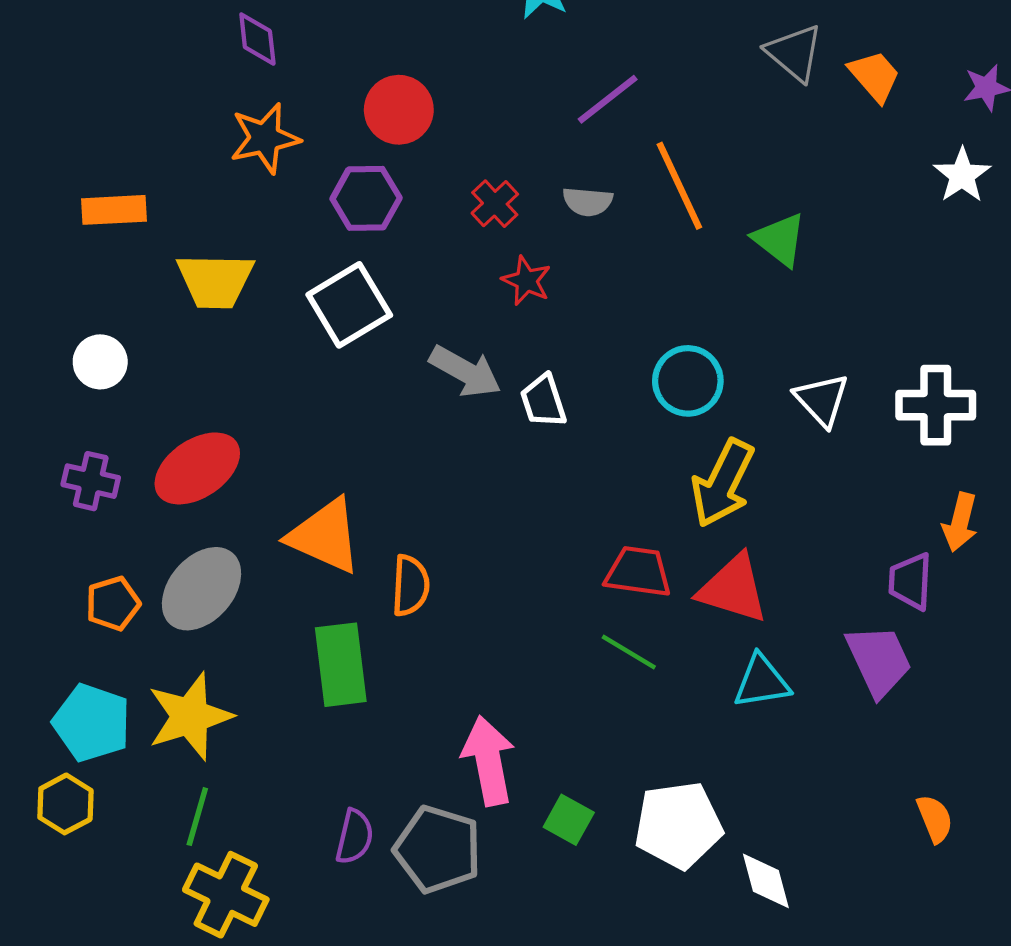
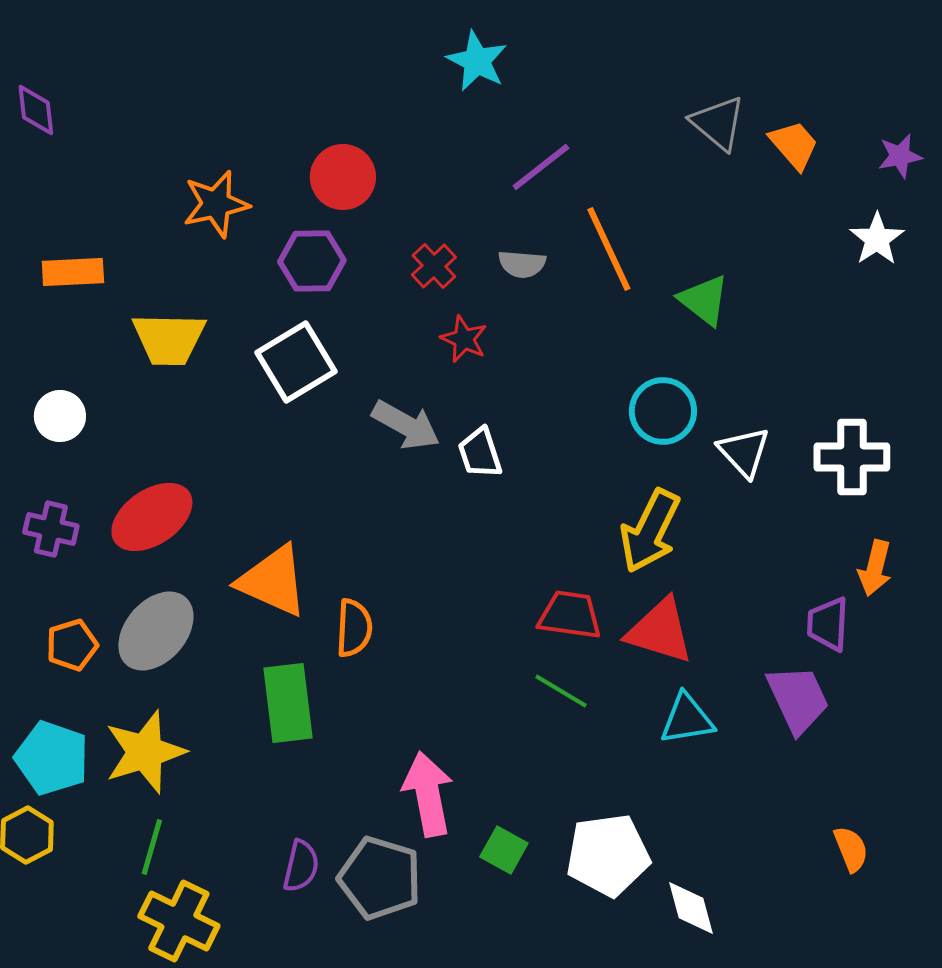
purple diamond: (257, 39) -> (36, 110), moved
cyan circle: (688, 381) -> (663, 411), moved

